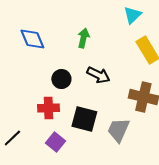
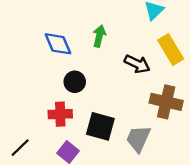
blue diamond: (32, 39) -> (58, 44), moved
black arrow: (98, 75) -> (137, 64), moved

